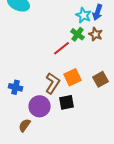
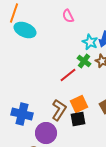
blue cross: (16, 87) -> (22, 114), size x1.5
black square: (66, 102) -> (78, 119), moved

